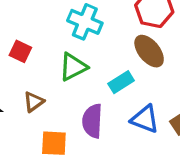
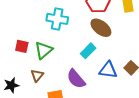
green triangle: (73, 67) -> (44, 50), moved
purple semicircle: (92, 121) -> (76, 79), turned -30

